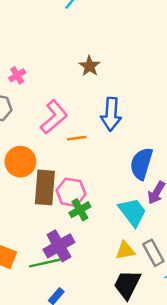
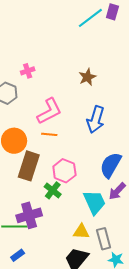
orange line: (77, 138) -> (49, 134), moved
pink hexagon: (71, 192) -> (64, 171), moved
green cross: (80, 210) -> (53, 190), turned -36

